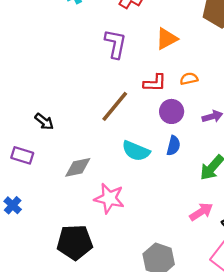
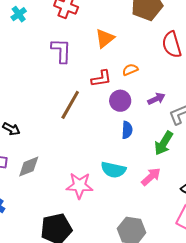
cyan semicircle: (136, 151) -> (113, 170), moved
gray diamond: (78, 167) -> (29, 167), moved
pink arrow: (201, 212) -> (151, 177), moved

